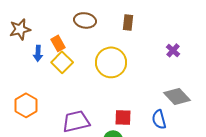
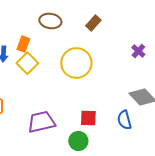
brown rectangle: (128, 22) -> (93, 23), turned 35
orange rectangle: (58, 43) -> (23, 44), turned 49

